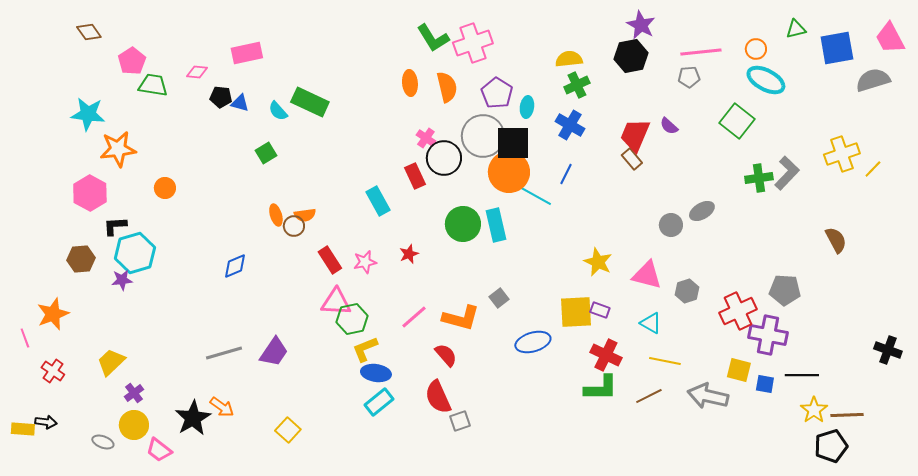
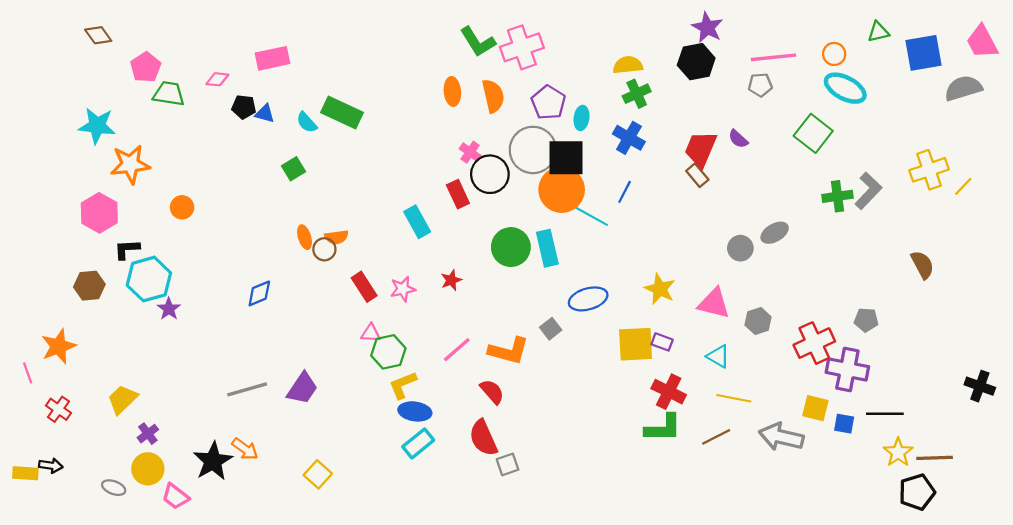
purple star: (122, 280) -> (169, 309), moved, turned -30
gray pentagon: (785, 290) -> (866, 320), size x0.7
pink triangle: (336, 302) -> (371, 333), size x0.6
blue ellipse: (533, 342) -> (588, 299), moved

